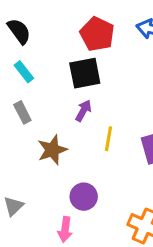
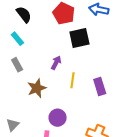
black semicircle: (19, 31) -> (24, 14), moved
black square: (85, 73) -> (79, 38), moved

